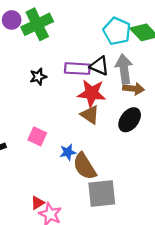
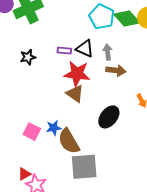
purple rectangle: (77, 69) -> (64, 51), size x0.6
gray arrow: (124, 69) -> (108, 52), size x0.6
black ellipse: (130, 120) -> (109, 117), moved
pink square: (37, 136) -> (32, 132), moved

